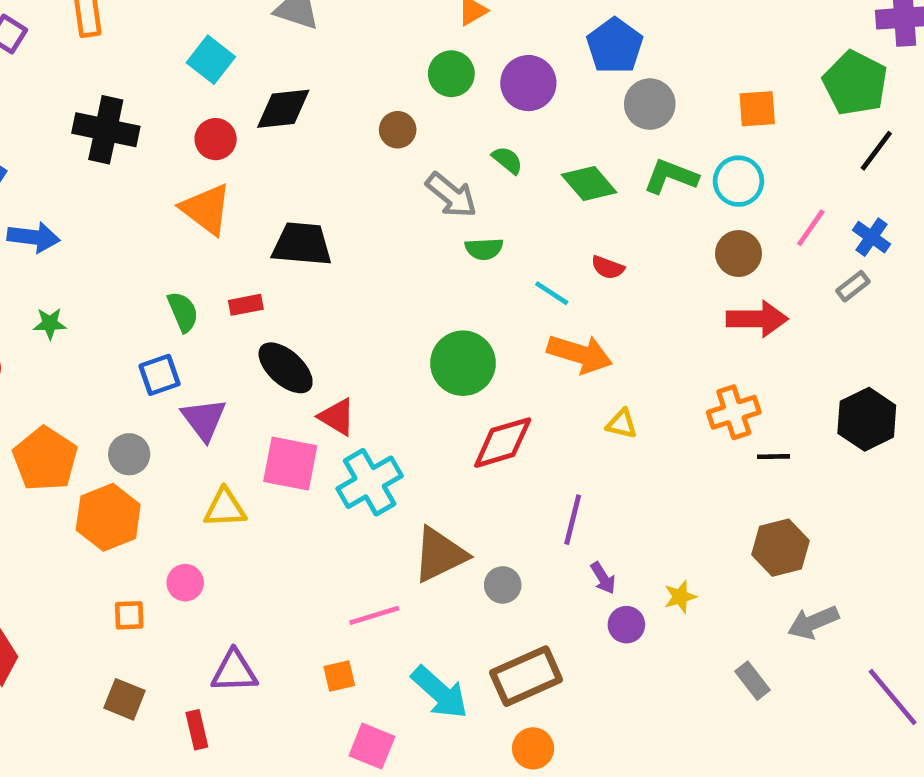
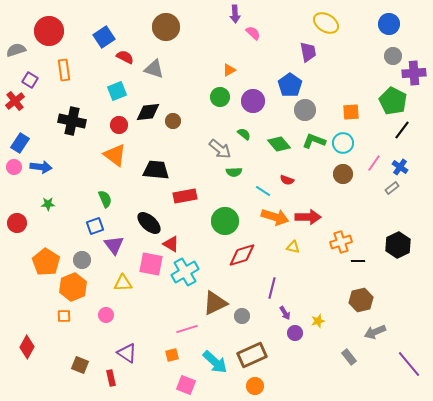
cyan square: (211, 60) -> (117, 91), turned 30
brown circle: (398, 130) -> (173, 121), moved
red rectangle: (246, 305) -> (185, 196), moved, size x1.6
red arrow: (757, 319) -> (308, 217), moved
orange square: (129, 615) -> (64, 316), moved
purple triangle: (234, 671) -> (127, 353), turned 35

